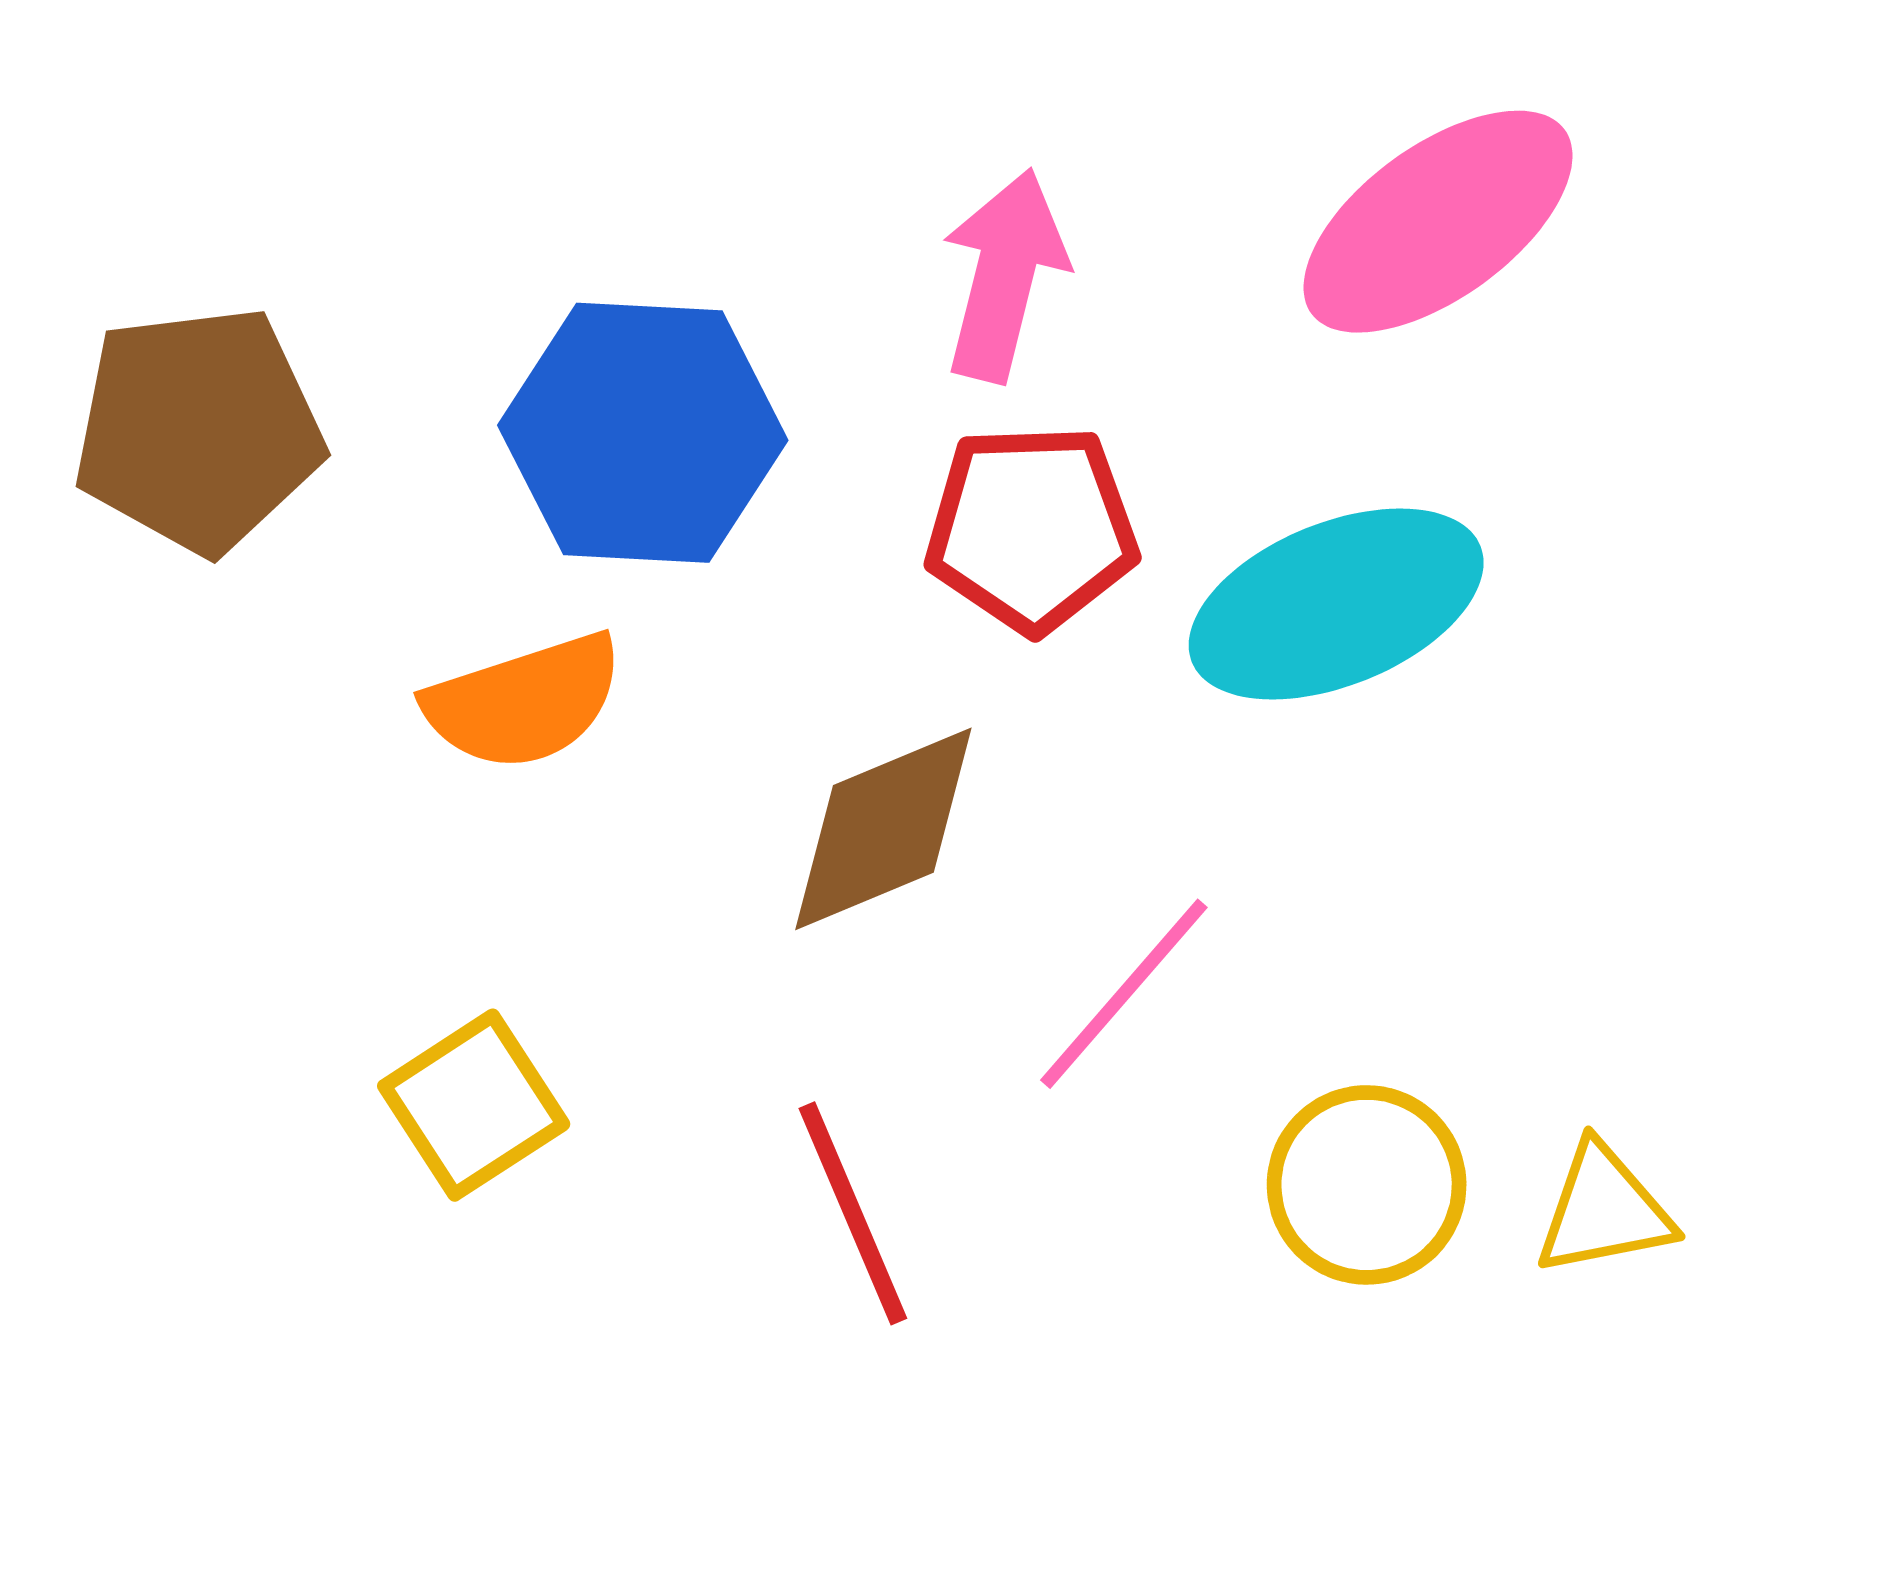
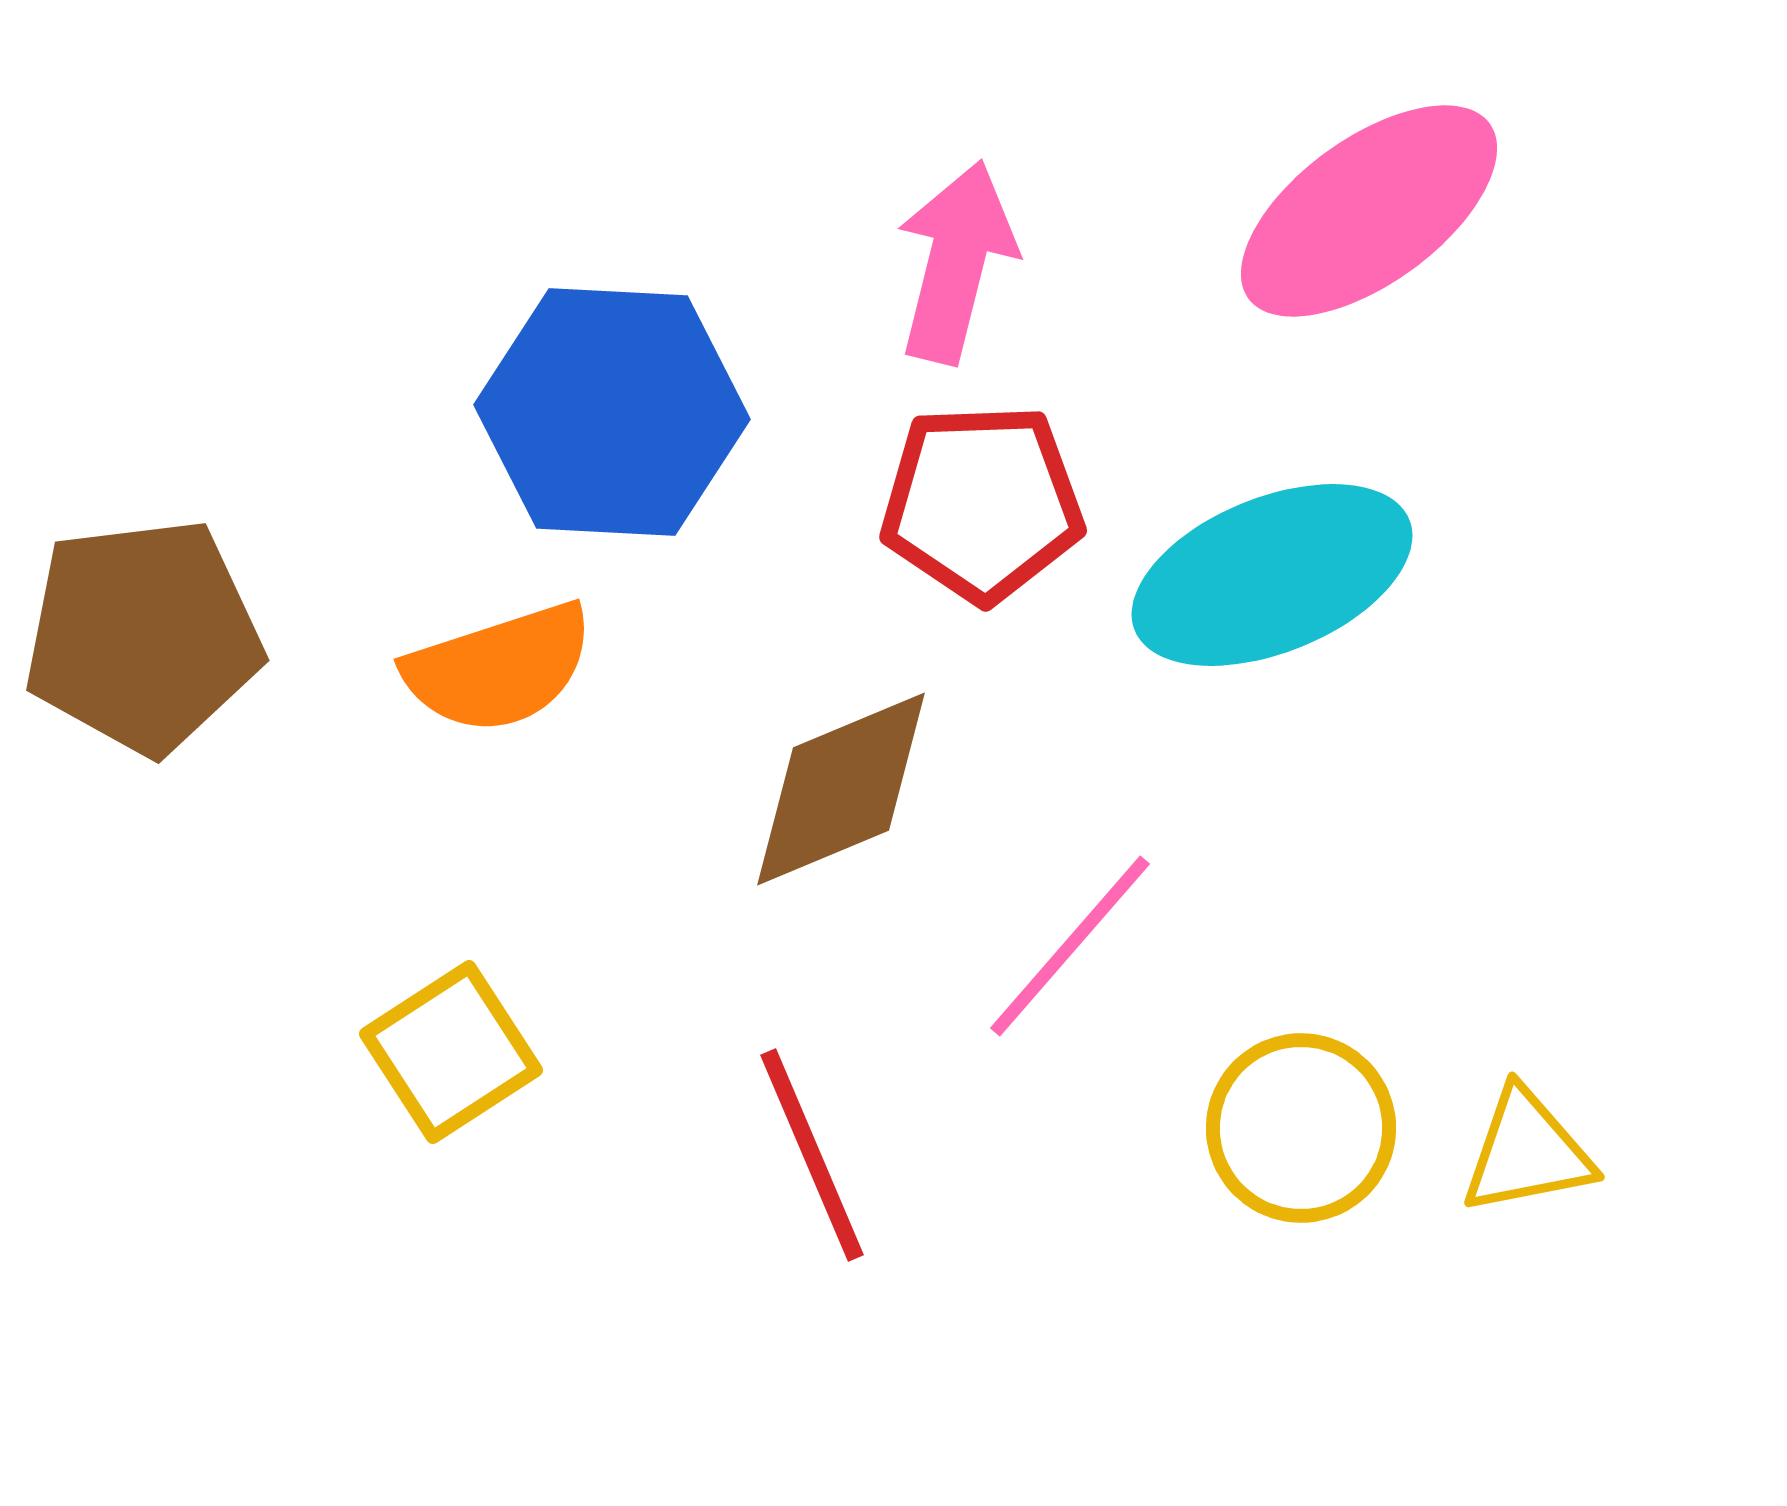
brown pentagon: (198, 430) -> (143, 636), moved

